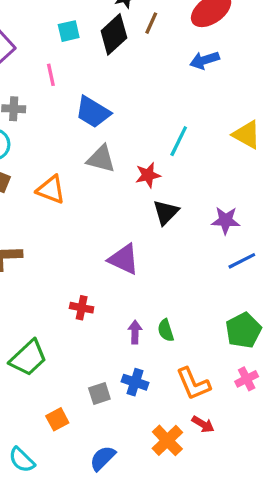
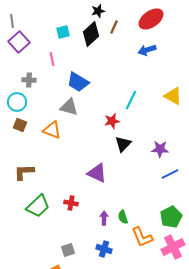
gray triangle: (101, 159) -> (69, 107), moved
green trapezoid: (28, 358) -> (38, 206), moved
pink cross: (247, 379) -> (173, 247), size x1.6
orange L-shape: (193, 384) -> (142, 237), moved
gray square: (99, 393) -> (68, 250), moved

